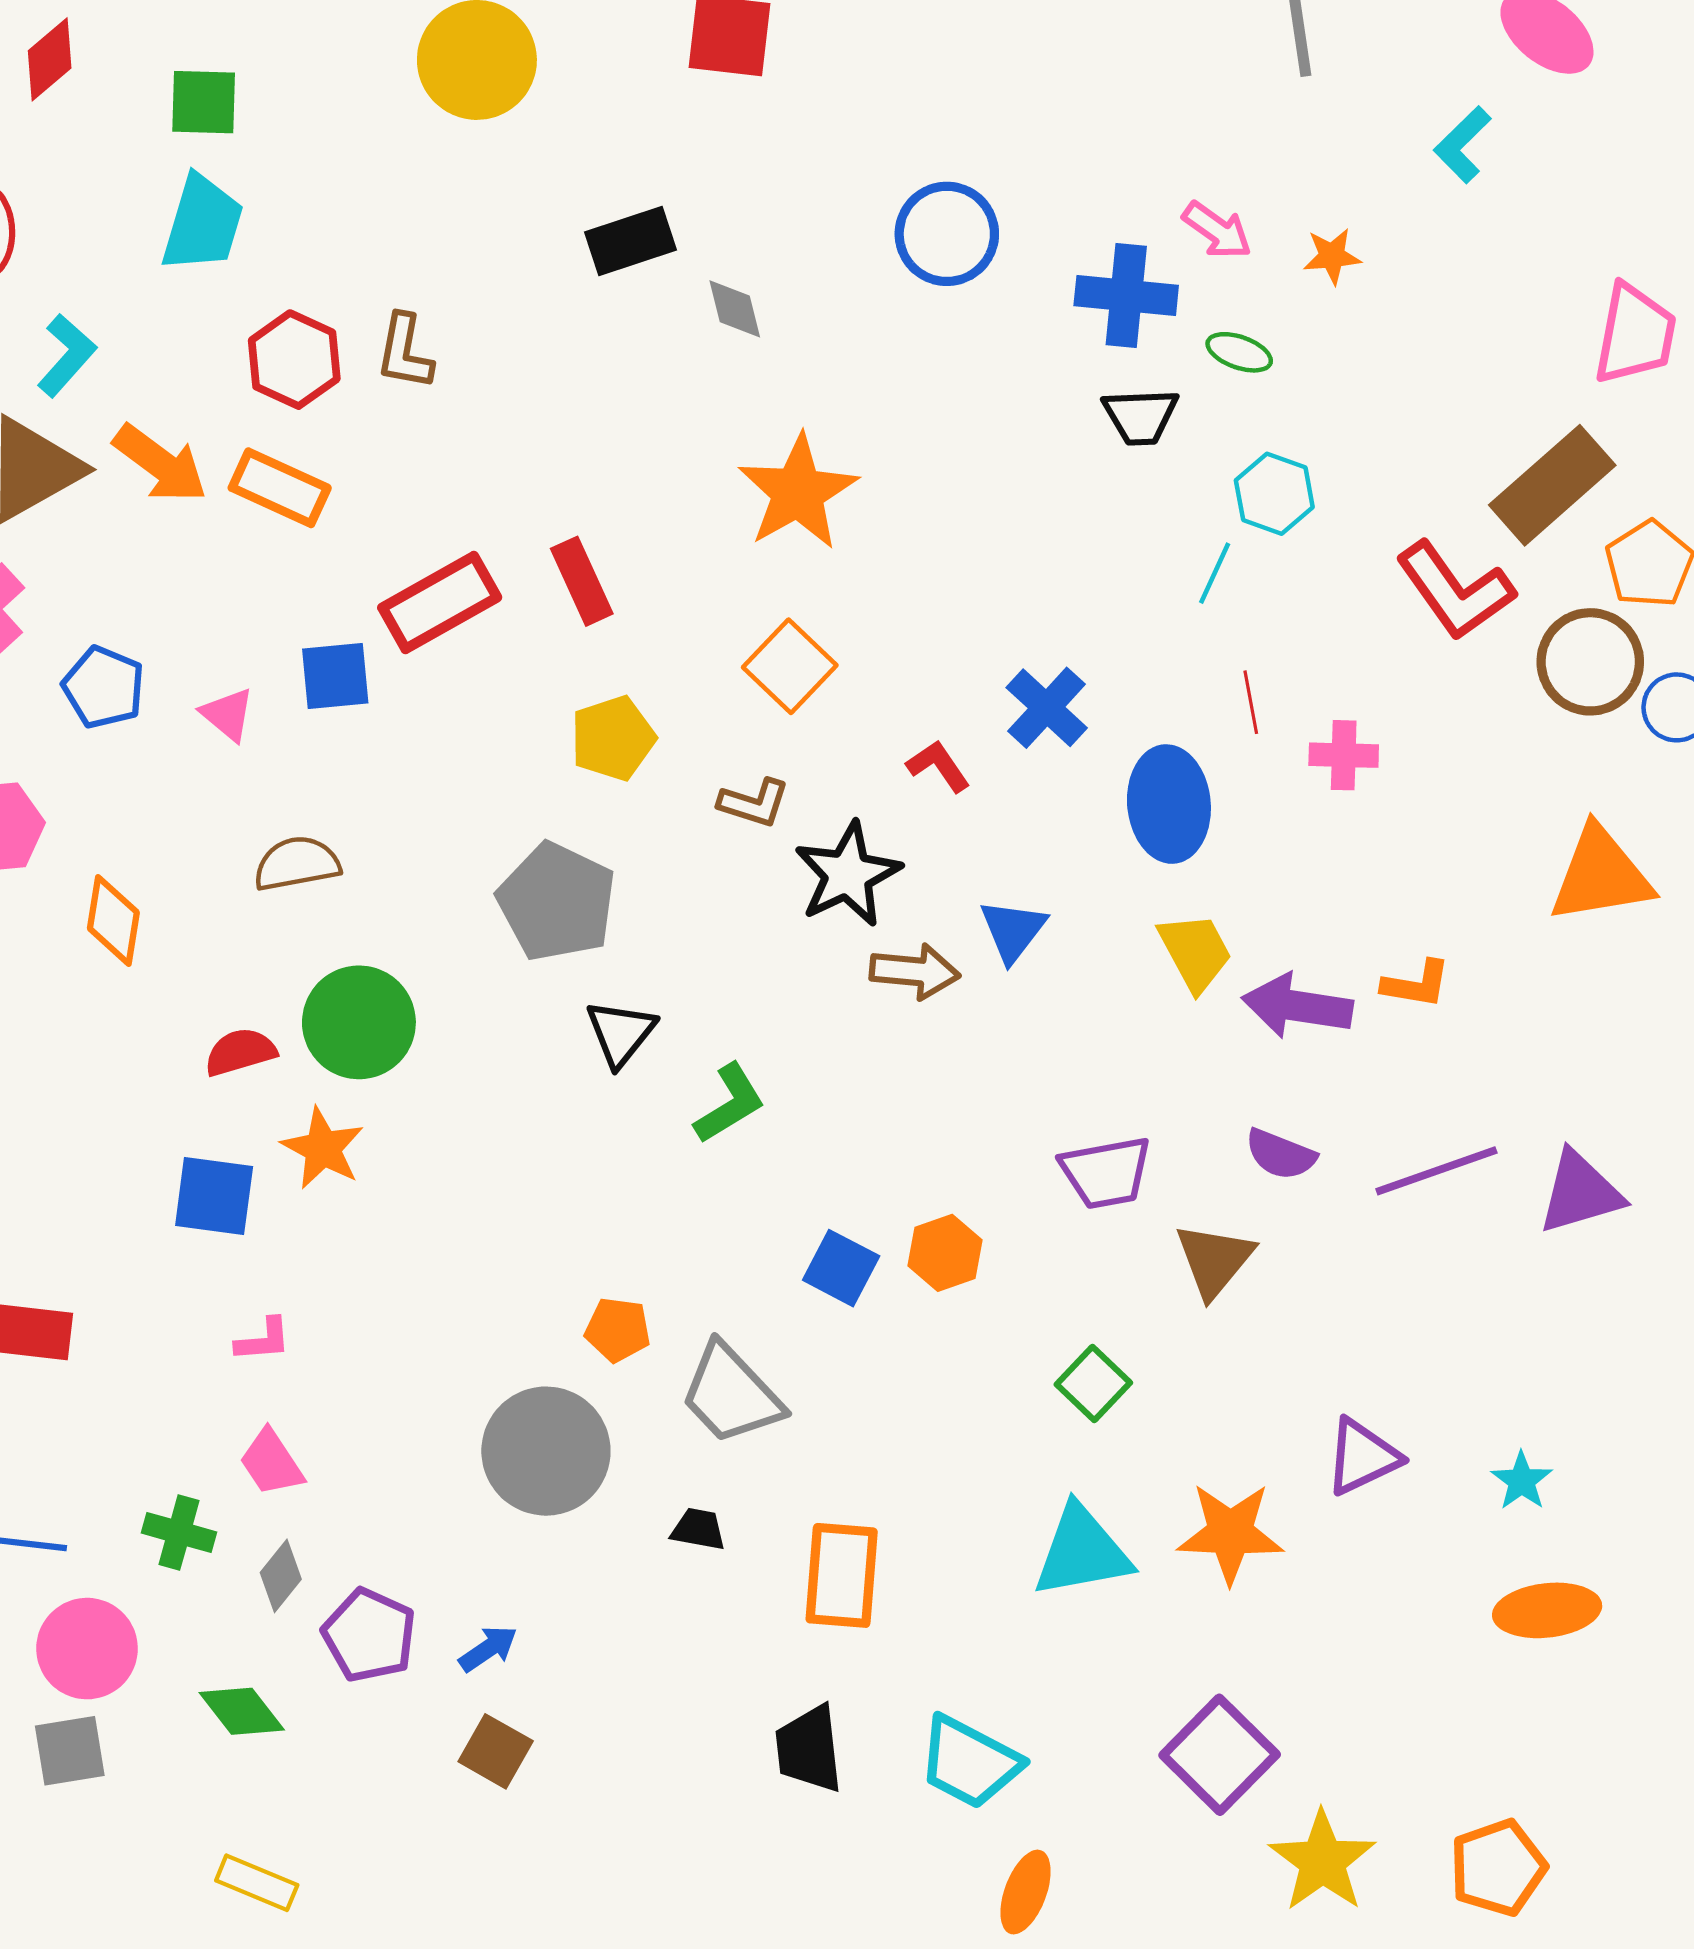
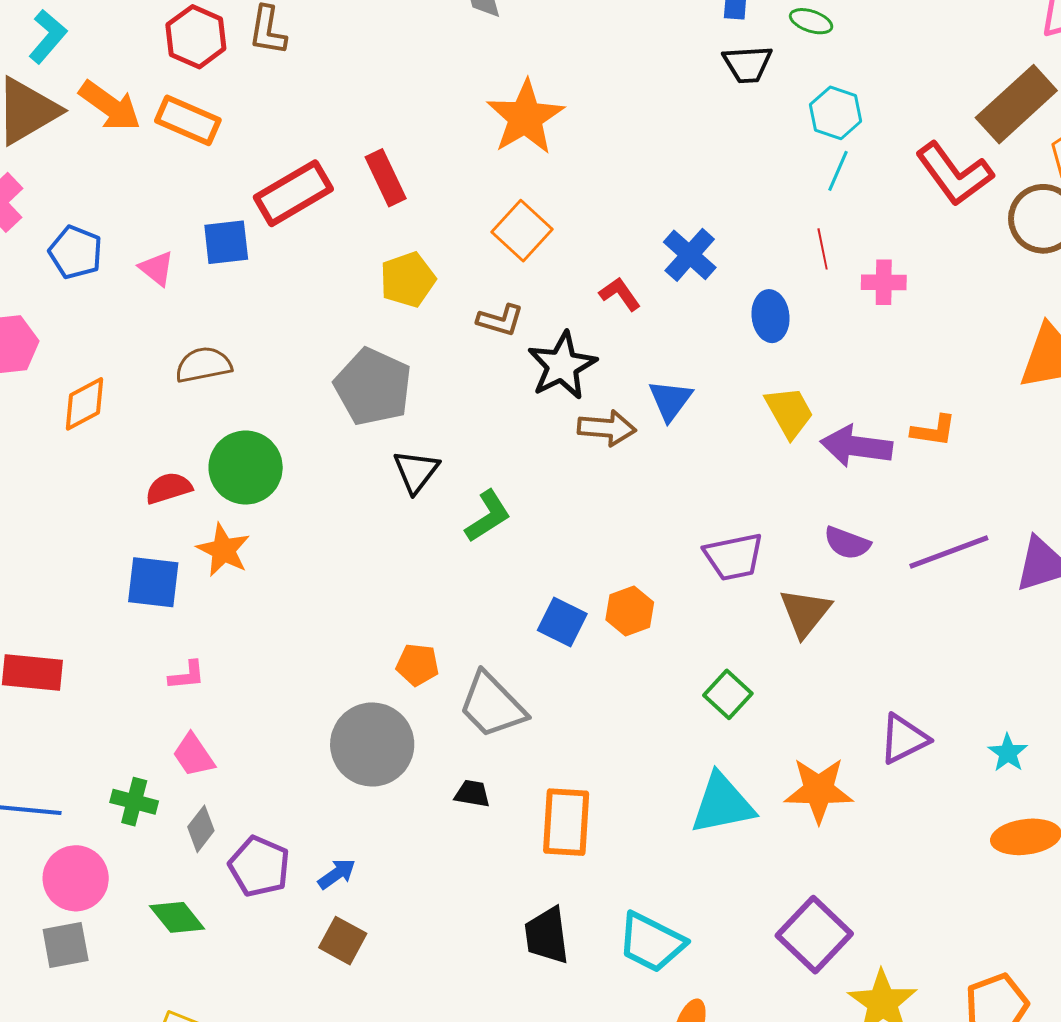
cyan line: (1215, 573) -> (838, 171), moved
blue ellipse: (1169, 804) -> (770, 316), size x0.7
orange diamond: (113, 920) -> (84, 404), turned 54

